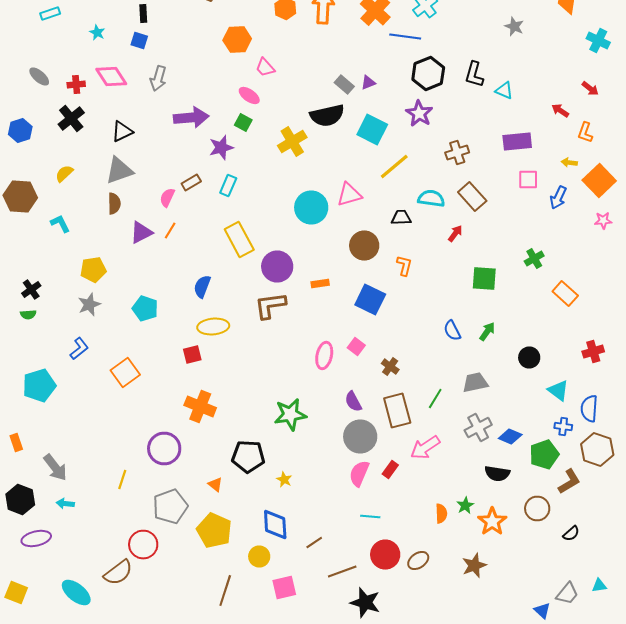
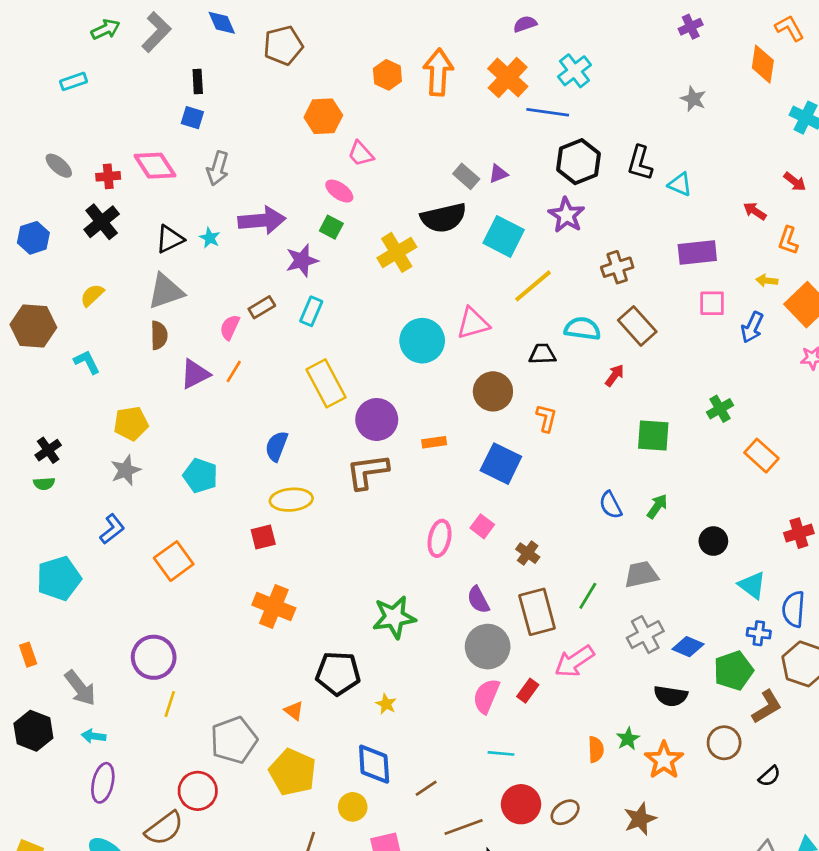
cyan star: (97, 32) -> (210, 238), moved
purple circle: (164, 448) -> (154, 657), moved
purple ellipse: (36, 538) -> (103, 783), moved, turned -64

